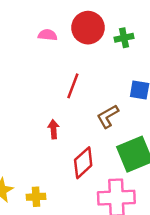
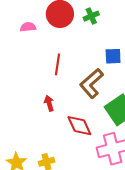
brown L-shape: (108, 116) -> (91, 83), size x1.4
red diamond: (83, 163) -> (79, 126), turned -60

